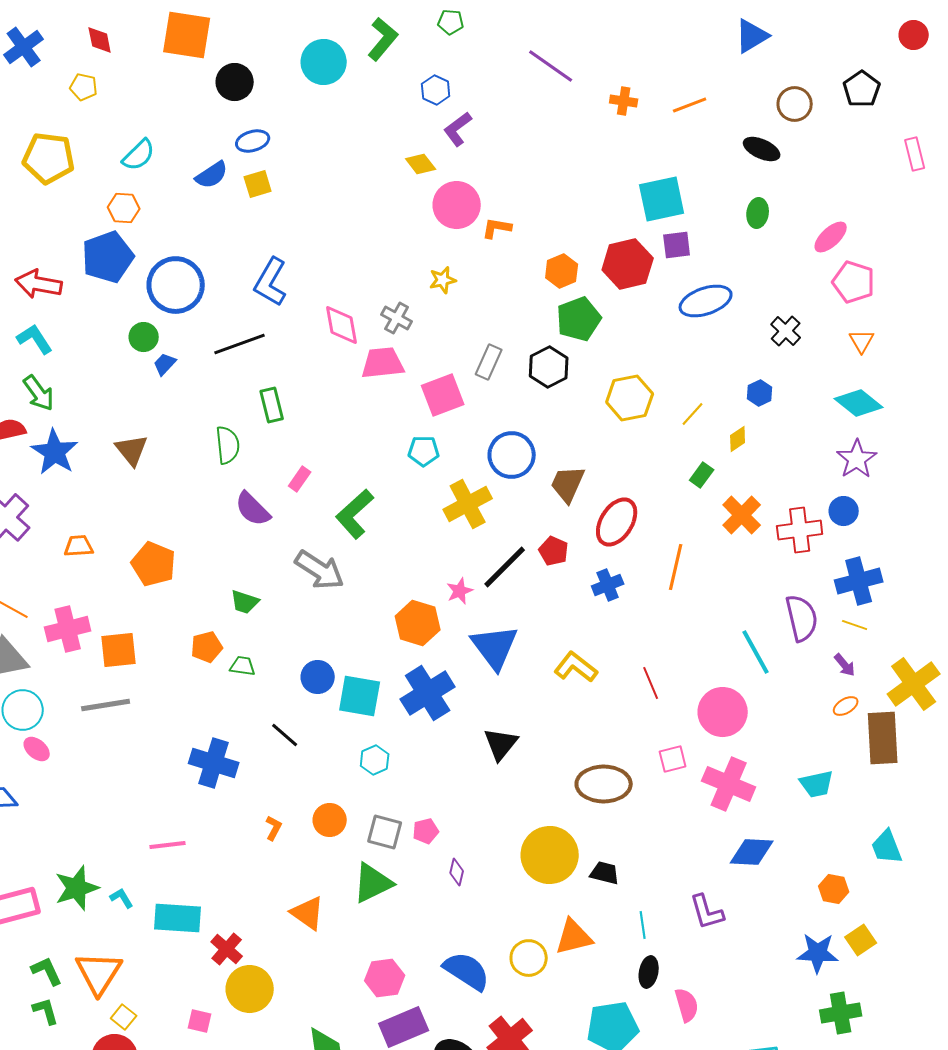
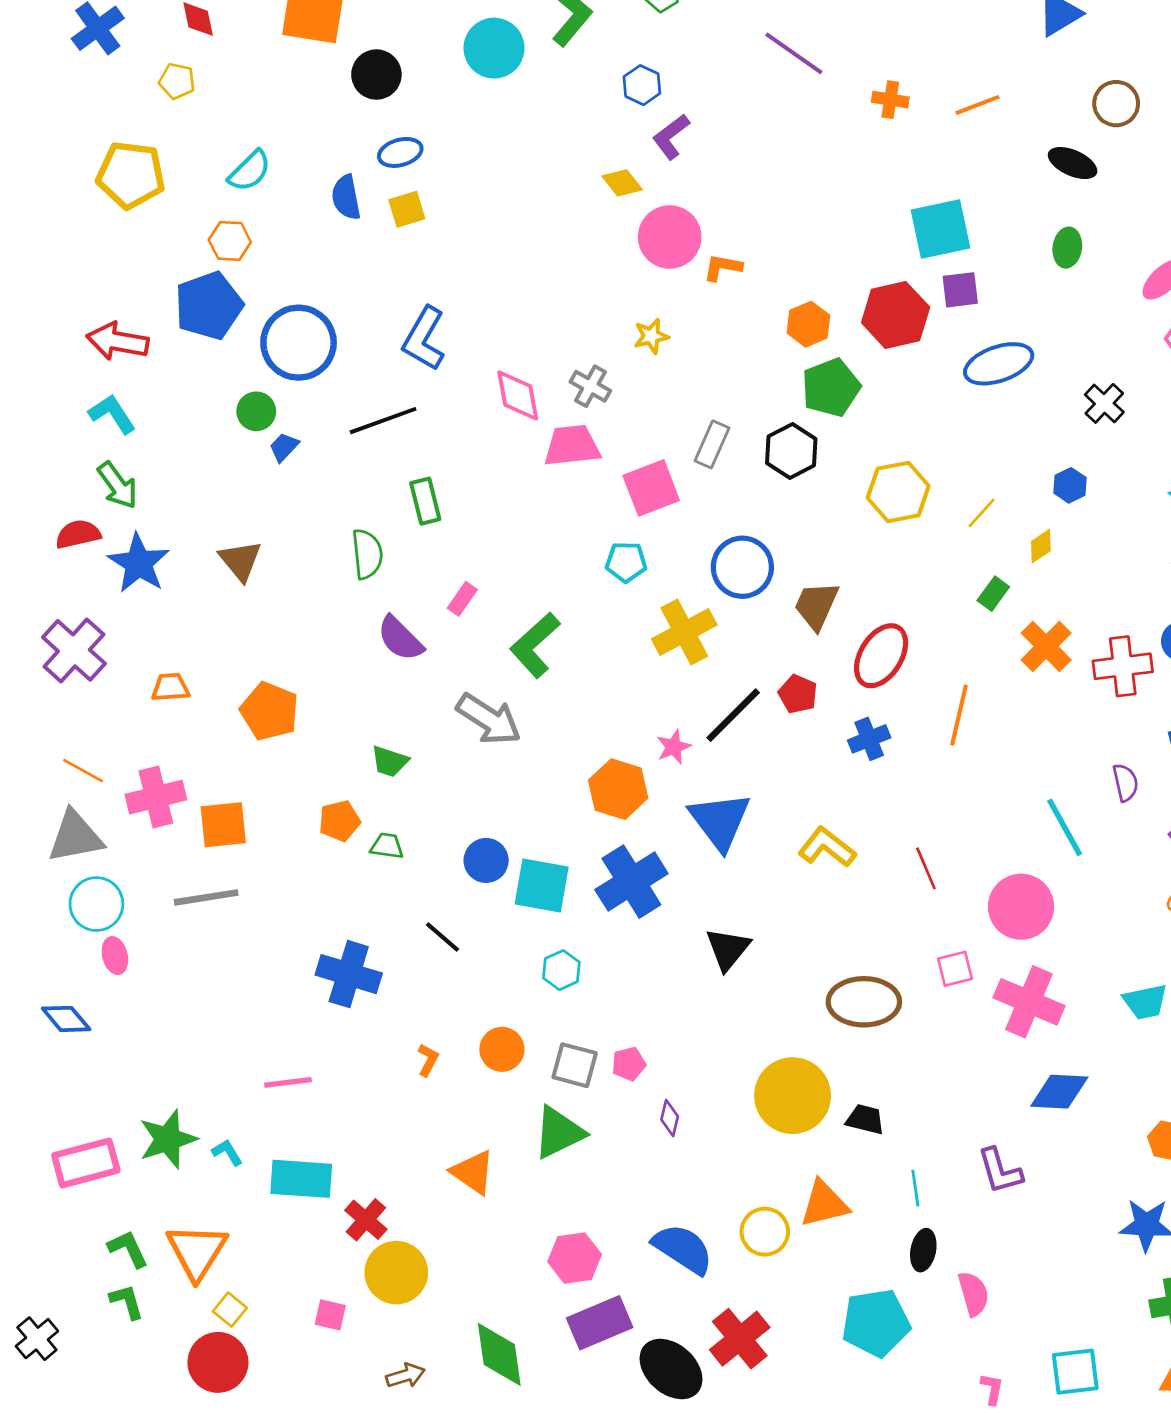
blue semicircle: (212, 175) -> (346, 197), turned 112
purple semicircle: (802, 618) -> (1125, 783), size x0.6
pink ellipse: (37, 749) -> (115, 956), turned 36

